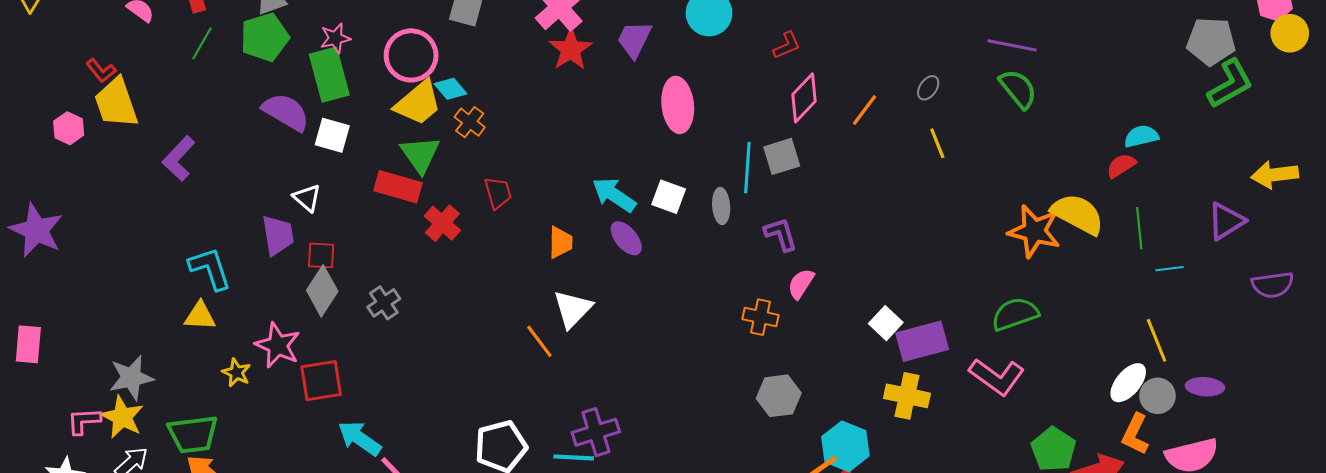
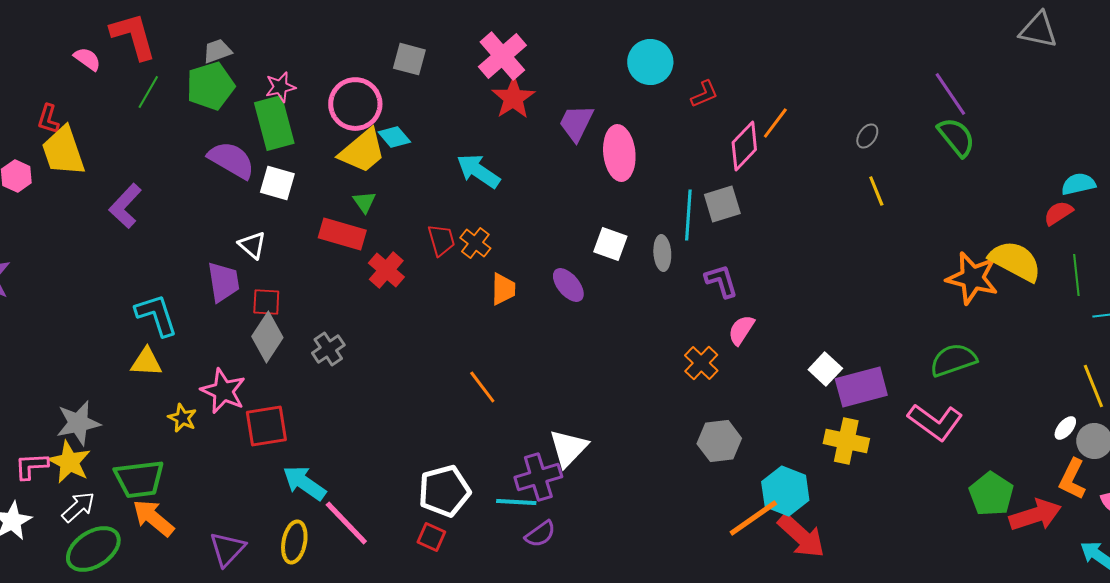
purple trapezoid: (634, 39) -> (576, 123), moved
red L-shape: (787, 45) -> (704, 94), moved
purple line: (1012, 45) -> (950, 94), turned 45
red L-shape: (101, 71) -> (48, 119), turned 56
orange line: (865, 110) -> (775, 123), moved
orange cross: (470, 122) -> (475, 243), moved
green triangle: (420, 154) -> (364, 202), size x0.6
cyan arrow: (614, 195) -> (478, 171), moved
white triangle: (573, 309) -> (568, 448), moved
orange cross: (761, 317) -> (701, 363), turned 32
white ellipse: (1128, 383) -> (1065, 428), size x0.6

